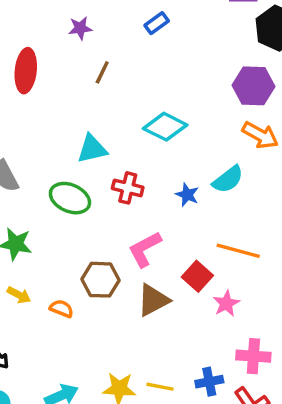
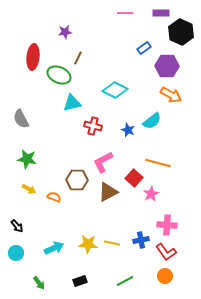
blue rectangle: (157, 23) -> (144, 48), moved
green ellipse: (70, 198) -> (59, 75), moved

